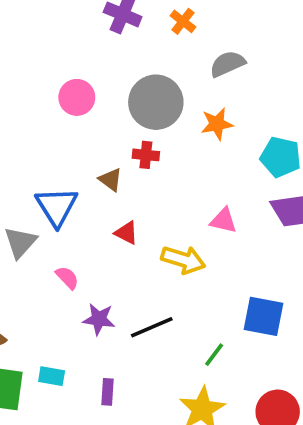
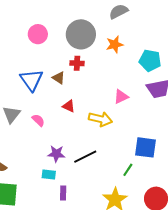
blue triangle: (57, 207) -> (31, 80), moved
pink triangle: (224, 221) -> (121, 97), turned -35
pink semicircle: (67, 278) -> (38, 120), moved
green line: (214, 355) -> (128, 170), moved
cyan rectangle: (52, 376) -> (49, 175), moved

